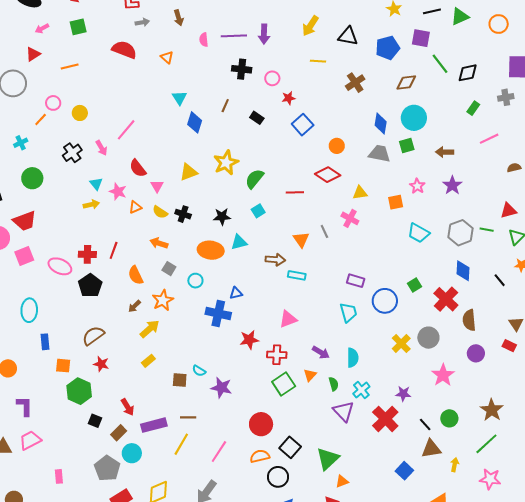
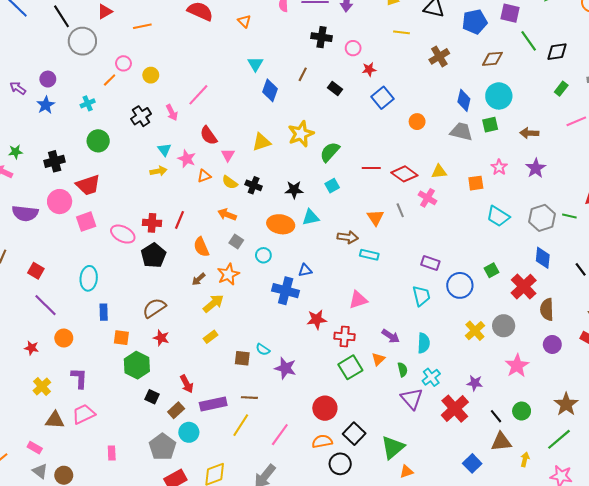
red diamond: (328, 175) -> (404, 174), moved

